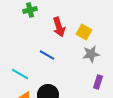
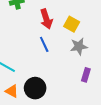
blue line: (47, 55) -> (44, 44), moved, turned 35

